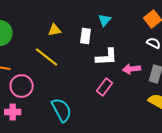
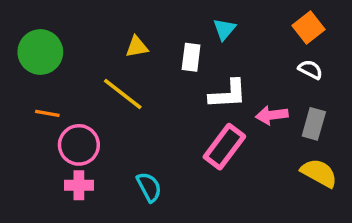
pink rectangle: (105, 87) -> (224, 147), size x1.4
cyan semicircle: (62, 110) -> (149, 187), size x0.7
pink cross: (13, 112) -> (79, 185), moved

